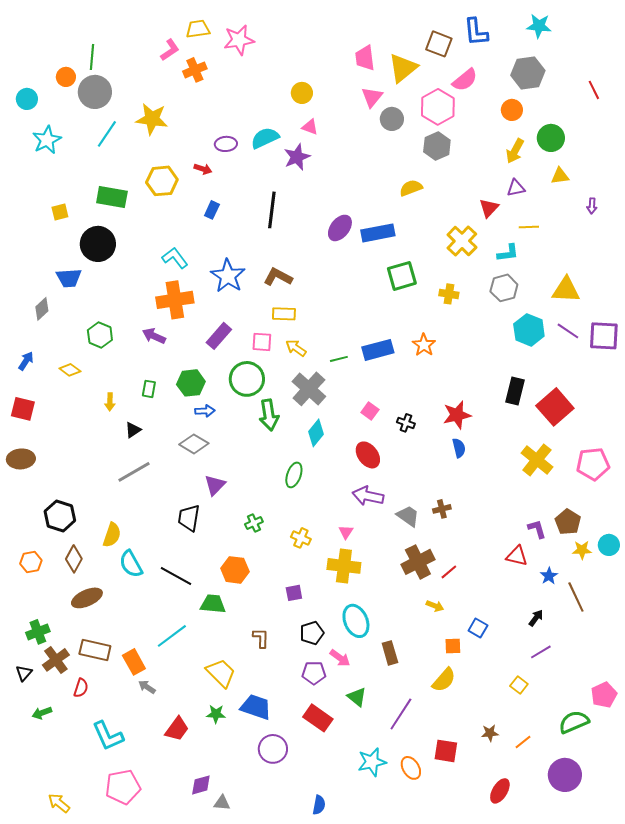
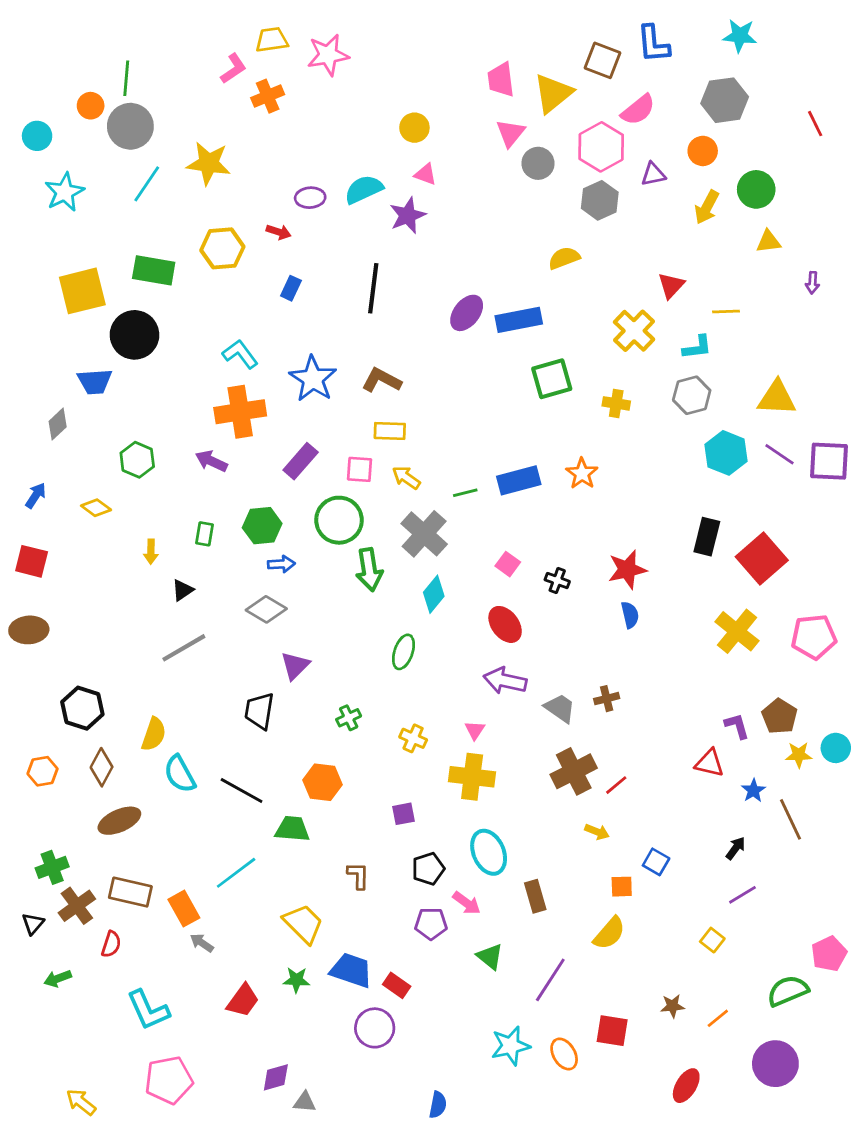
purple triangle: (516, 188) -> (653, 174), moved
yellow square: (60, 212) -> (82, 291), size x2.0
red rectangle: (318, 718) -> (397, 985), moved, size x0.7

